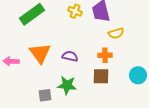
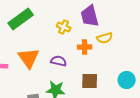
yellow cross: (75, 11) -> (64, 27), moved
orange cross: (105, 55) -> (85, 47), moved

